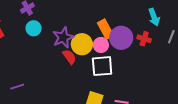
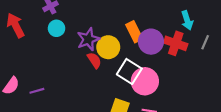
red cross: (144, 39) -> (176, 43), size x1.5
pink circle: (101, 45) -> (145, 81), moved, size x1.6
white square: (102, 66) -> (129, 71), turned 35

